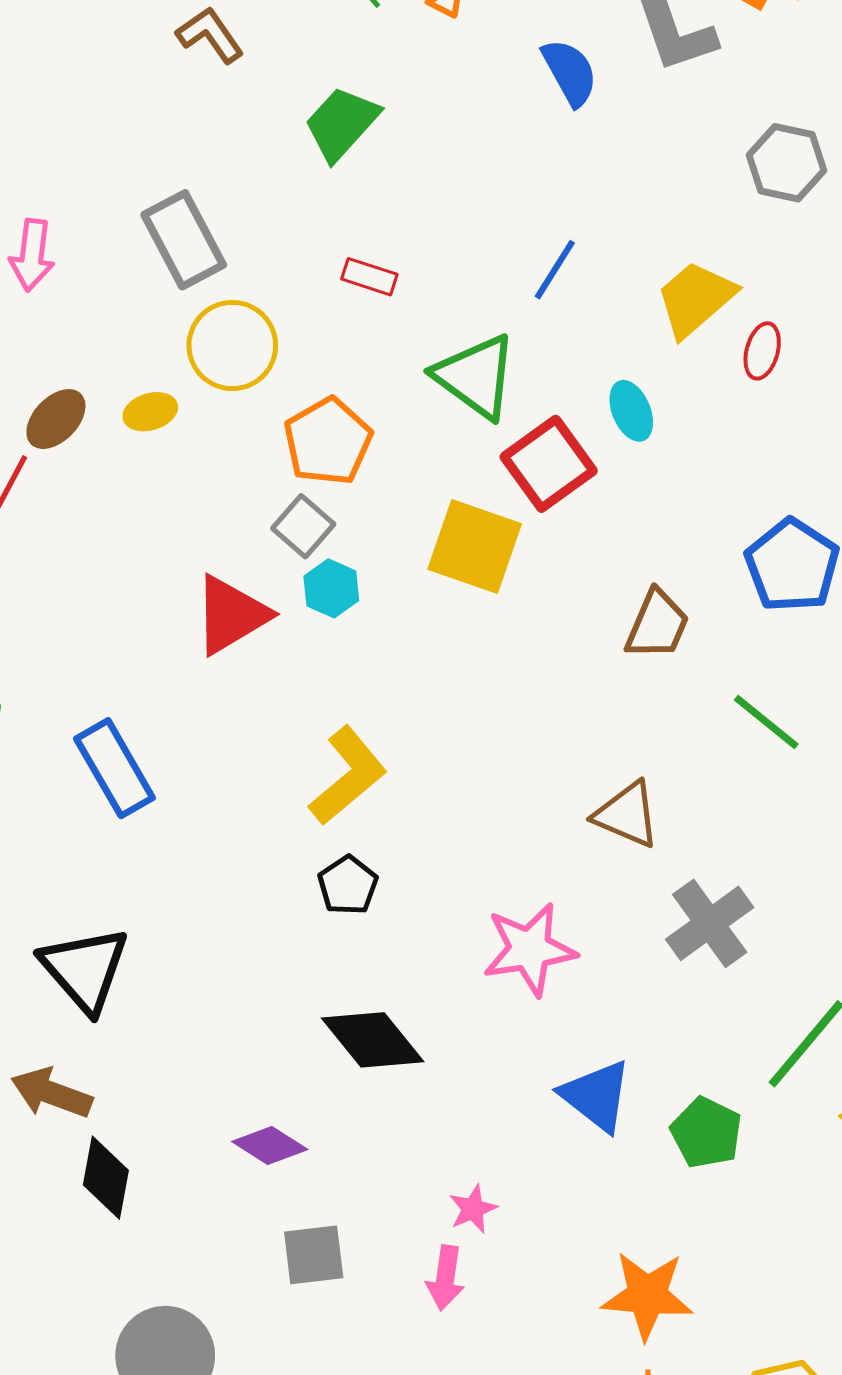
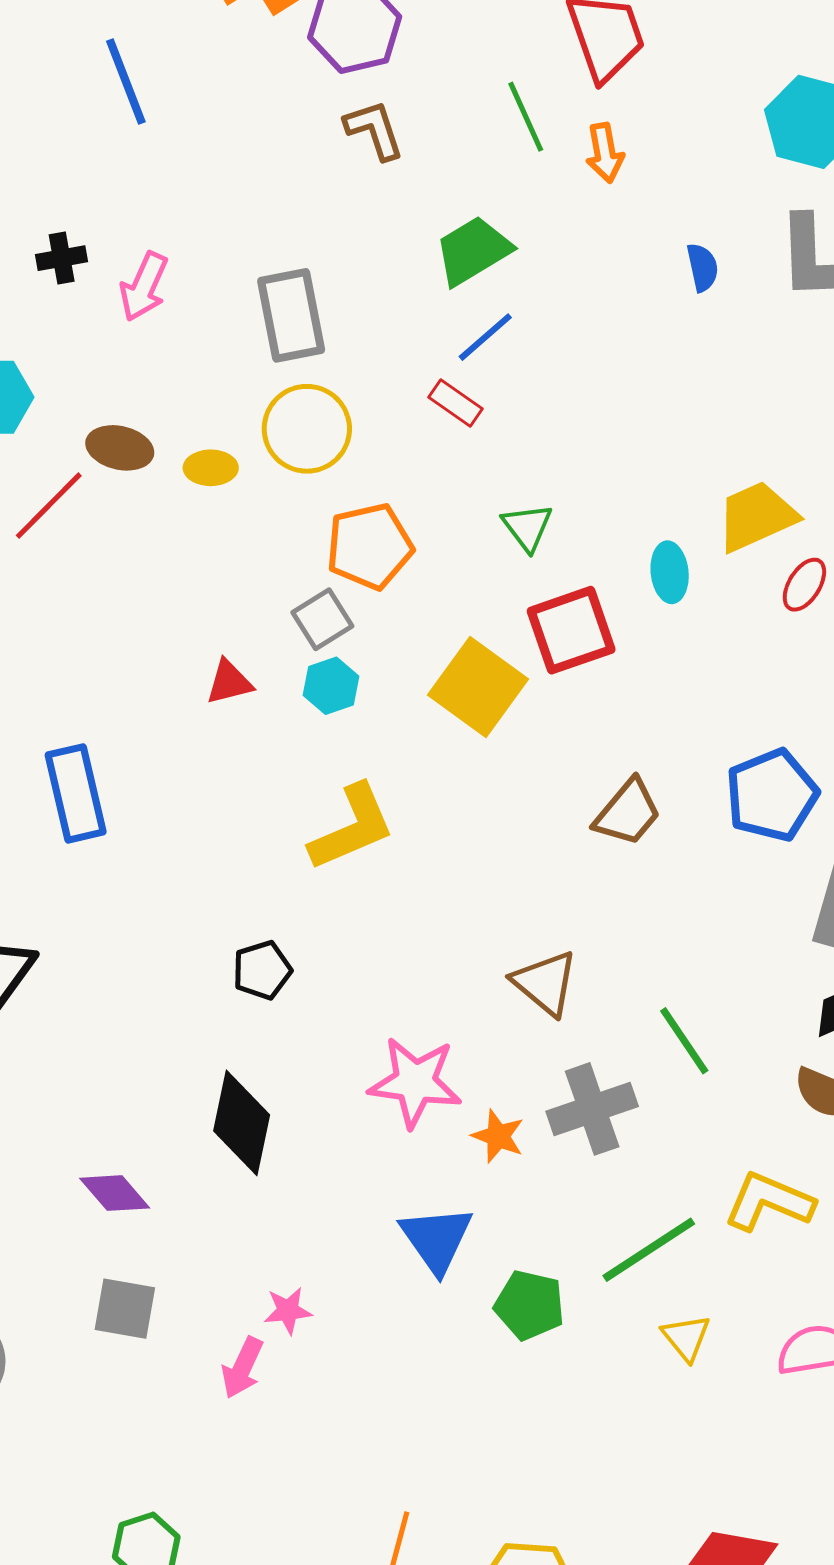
blue semicircle: (570, 72) -> (702, 267), size x0.7
blue line: (555, 270) -> (485, 337), moved
green triangle: (476, 376) -> (527, 527), size x0.6
cyan ellipse: (631, 411) -> (670, 572), moved
brown ellipse: (56, 419) -> (120, 448), turned 42
red triangle: (231, 615) -> (229, 682), size x0.6
green line: (766, 722) -> (684, 1041), moved
yellow L-shape: (348, 776) -> (352, 827), moved
black diamond: (373, 1040) -> (242, 1123), turned 34
green pentagon: (706, 1133) -> (529, 1305), turned -30
orange star: (647, 1295) -> (498, 1136), moved, size x0.6

